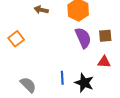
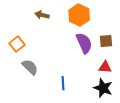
black star: (84, 83) -> (103, 88), moved
gray semicircle: (28, 85) -> (30, 67), moved

